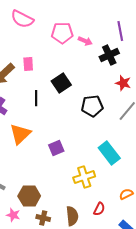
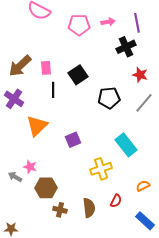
pink arrow: (85, 41) -> (108, 22), moved, turned -32
pink rectangle: (28, 64) -> (46, 68), moved
pink star: (13, 215) -> (30, 167), moved

